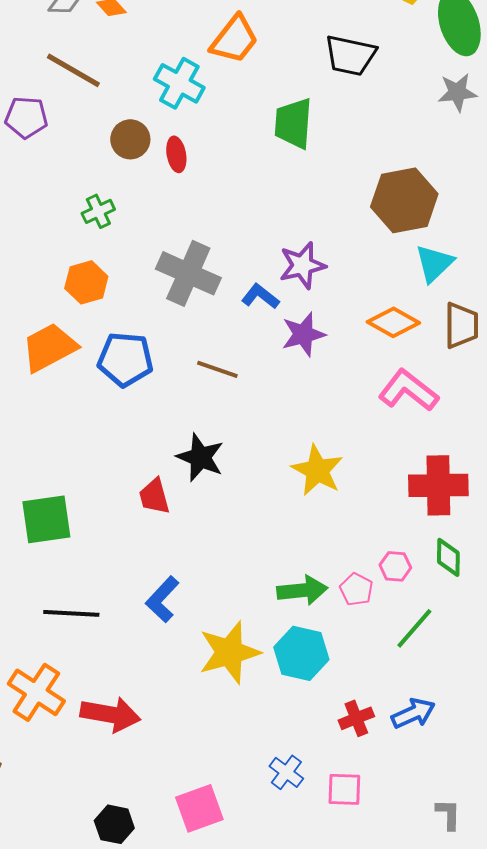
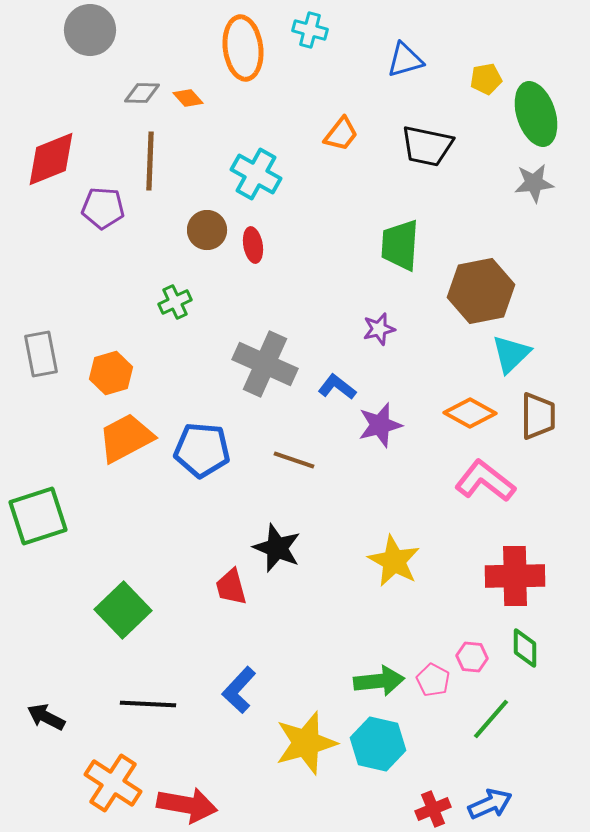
orange trapezoid: (234, 39) -> (341, 134), moved, size x0.7
brown line: (73, 70) -> (150, 161), turned 62
green trapezoid: (293, 123) -> (400, 245), moved
purple star: (302, 265) -> (379, 329), moved, size x0.7
orange hexagon: (86, 282) -> (111, 373), moved
green square: (46, 519) -> (123, 610), turned -36

